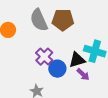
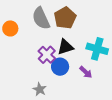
brown pentagon: (63, 20) -> (65, 18), turned -30
black triangle: (77, 60) -> (65, 47), moved

